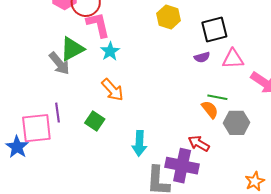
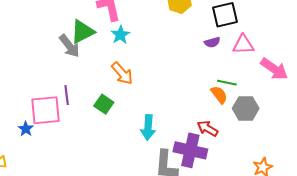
blue star: (17, 147) -> (26, 129), size x0.7

